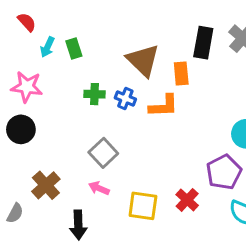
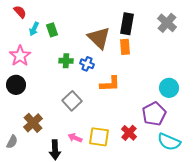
black rectangle: (203, 43) -> (127, 24), moved
pink star: (27, 87) -> (20, 56), turned 30
orange L-shape: (164, 106) -> (110, 84), moved
pink arrow: (99, 188) -> (75, 138), moved

